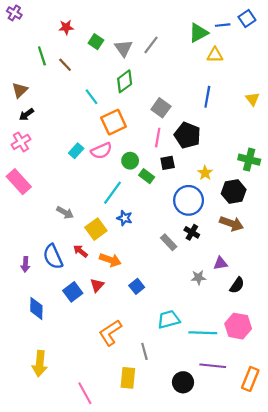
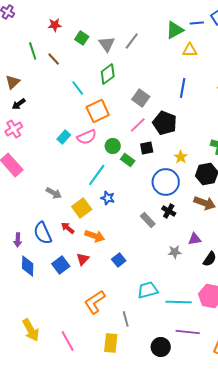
pink line: (158, 138) -> (138, 125), turned 36
blue diamond: (36, 308) -> (28, 266), moved
yellow arrow: (40, 364) -> (31, 330), turned -35
pink line: (85, 393) -> (68, 341), moved

